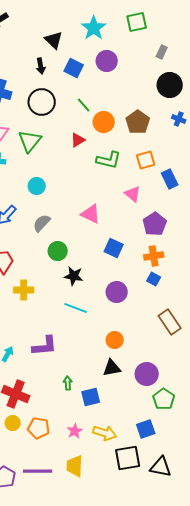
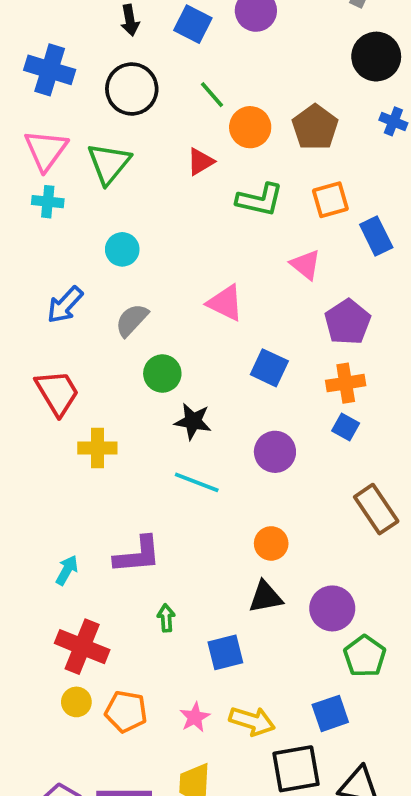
green arrow: (68, 383) -> (166, 618), moved

